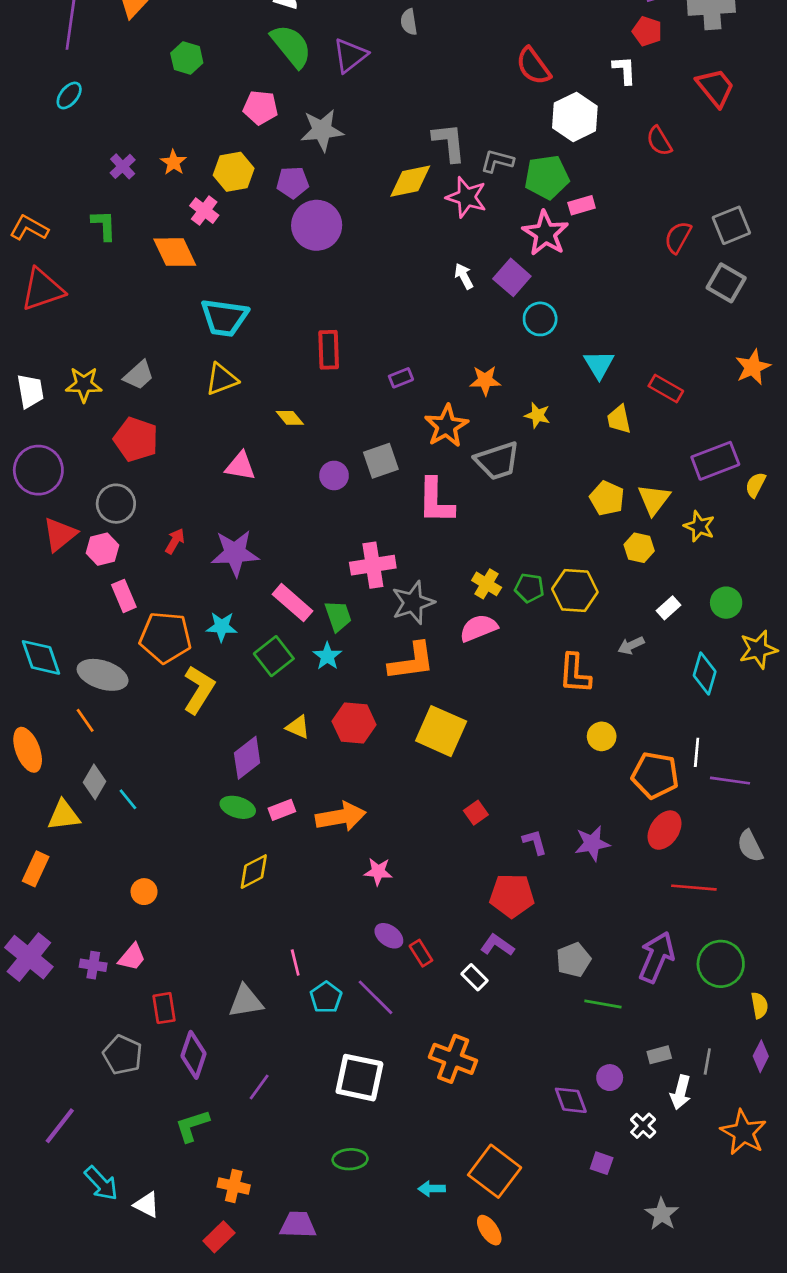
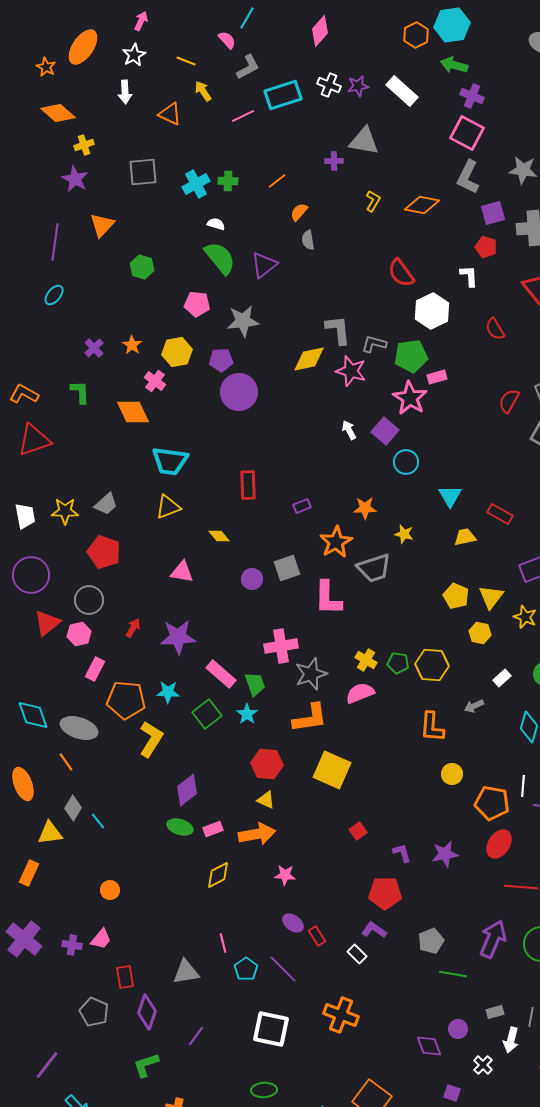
yellow trapezoid: (619, 419) -> (465, 537), turned 90
pink rectangle: (124, 596) -> (95, 669), turned 50
yellow triangle: (298, 727) -> (266, 800), moved
yellow diamond: (254, 872) -> (218, 875), moved

